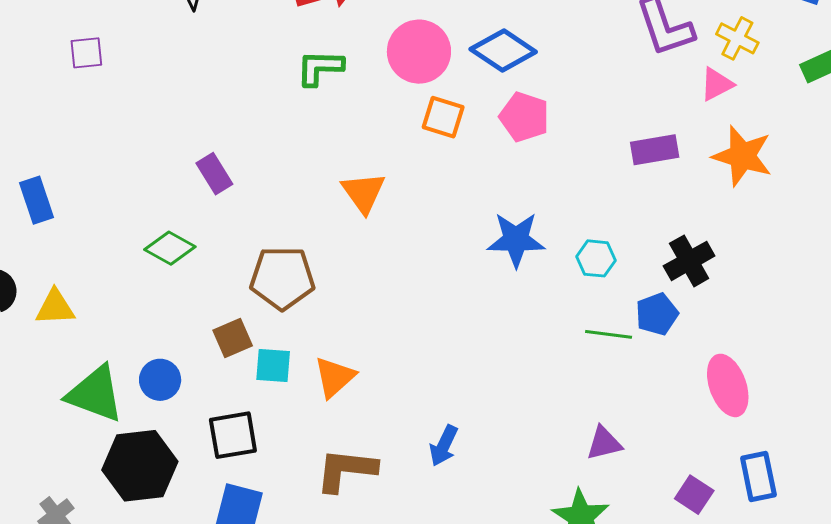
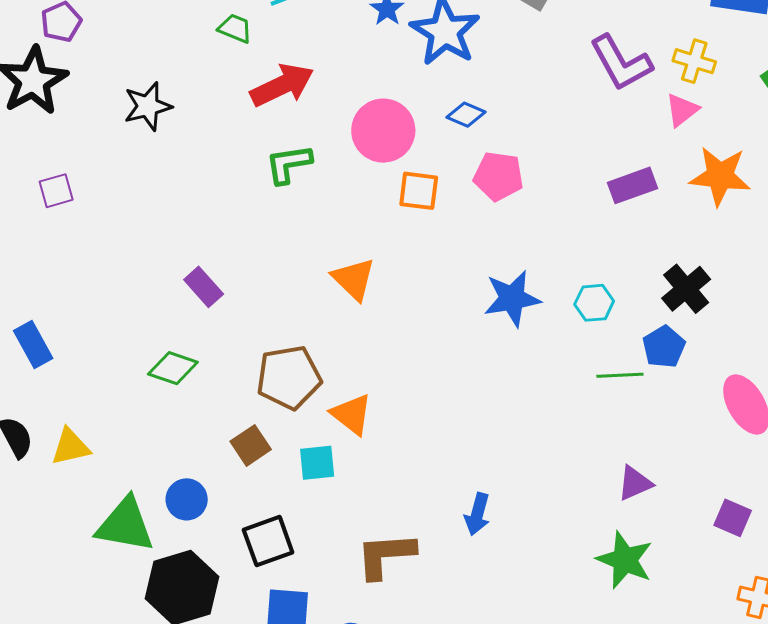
blue diamond: (503, 51) -> (466, 115), size x0.6
cyan square: (273, 365) -> (317, 463), moved
orange triangle: (335, 377) -> (352, 414), moved, turned -30

